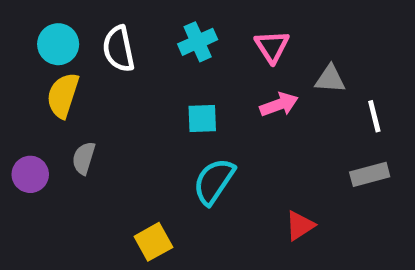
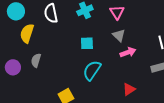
cyan circle: (58, 44) -> (16, 11), moved
gray triangle: (330, 79) -> (119, 35), moved, turned 40
pink arrow: (279, 105) -> (128, 52), moved

